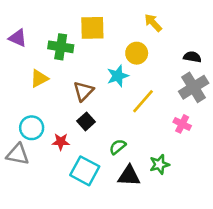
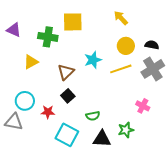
yellow circle: (137, 53) -> (126, 46), moved
yellow line: (143, 101) -> (121, 69), moved, turned 30
pink cross: (182, 124) -> (143, 106), moved
green semicircle: (118, 147) -> (93, 116), turned -152

